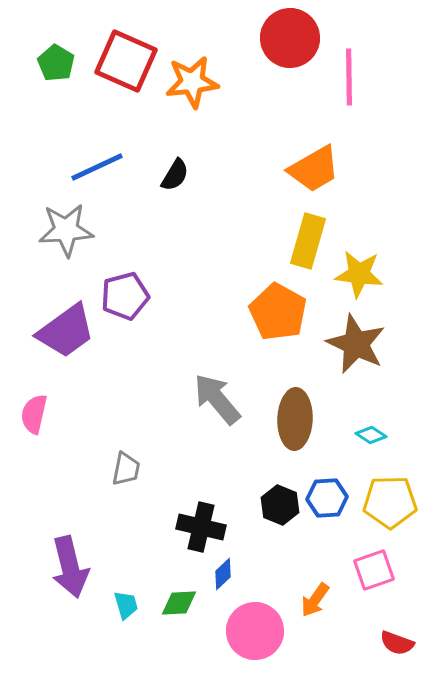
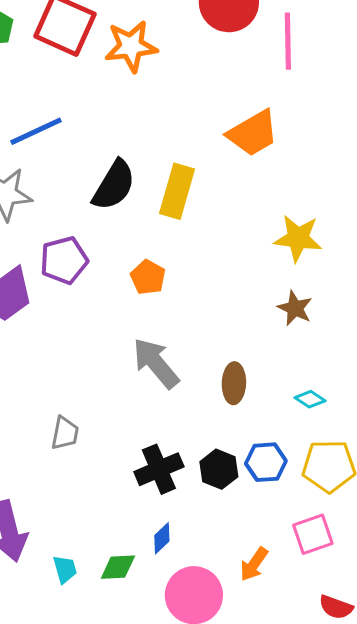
black semicircle: (175, 175) -> (114, 185), moved, size x1.6
yellow rectangle: (308, 241) -> (177, 191), moved
orange pentagon: (278, 312) -> (148, 277), moved, size x0.6
brown star: (356, 344) -> (295, 308), size x0.6
brown ellipse: (295, 419) -> (234, 383), size x0.7
black cross: (201, 527) -> (159, 469), moved, turned -36

